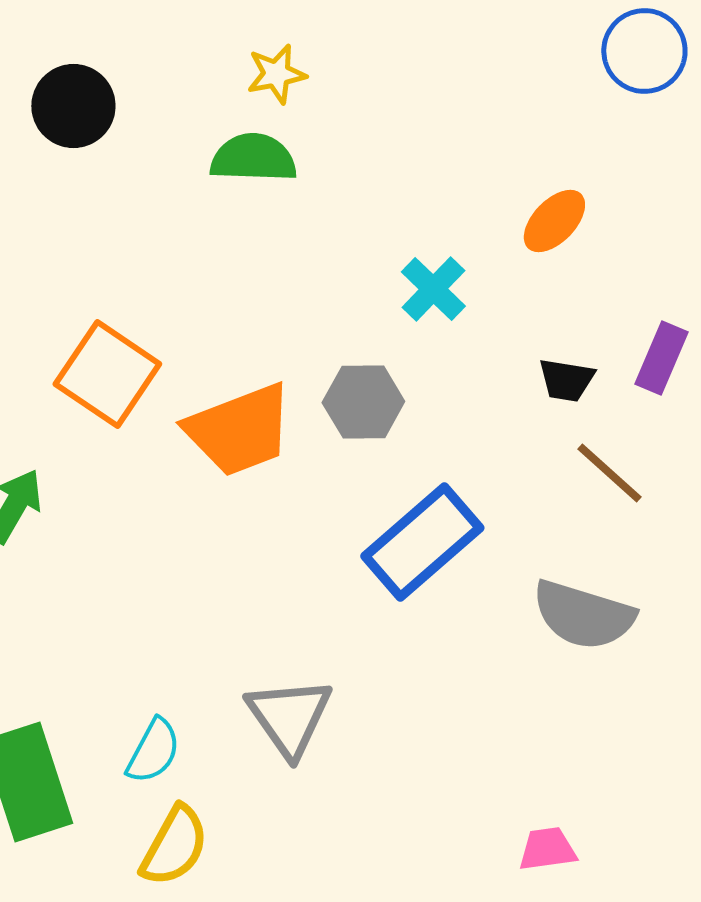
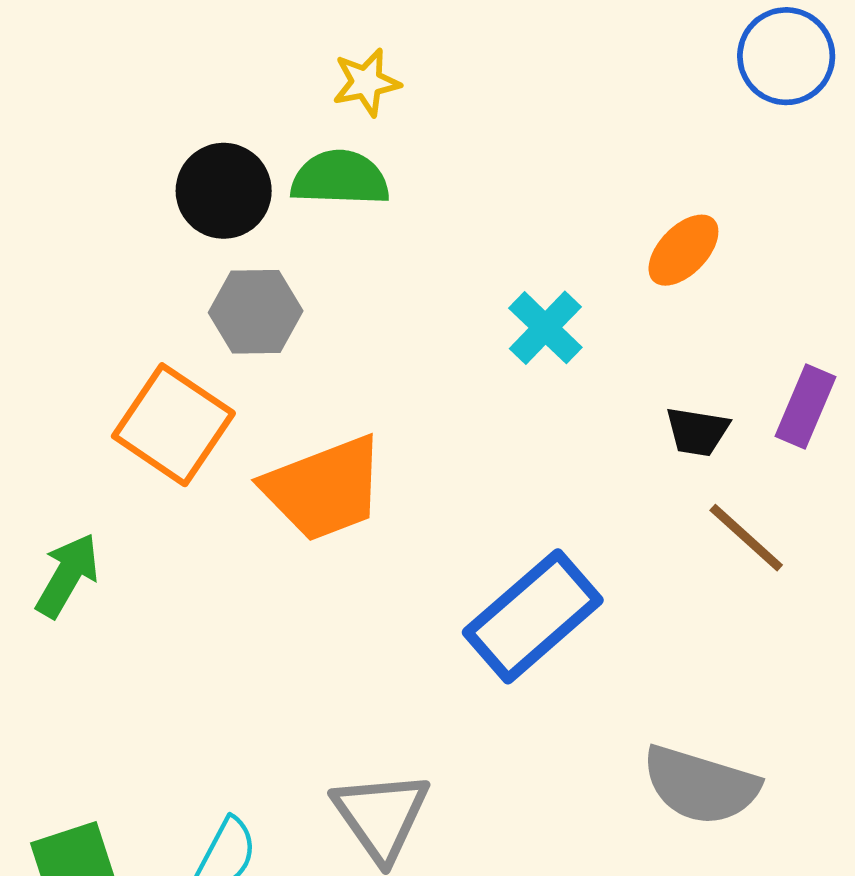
black circle: (73, 106) -> (224, 191), moved
gray hexagon: (363, 402) -> (256, 312), moved
gray semicircle: (583, 615) -> (701, 785), moved

